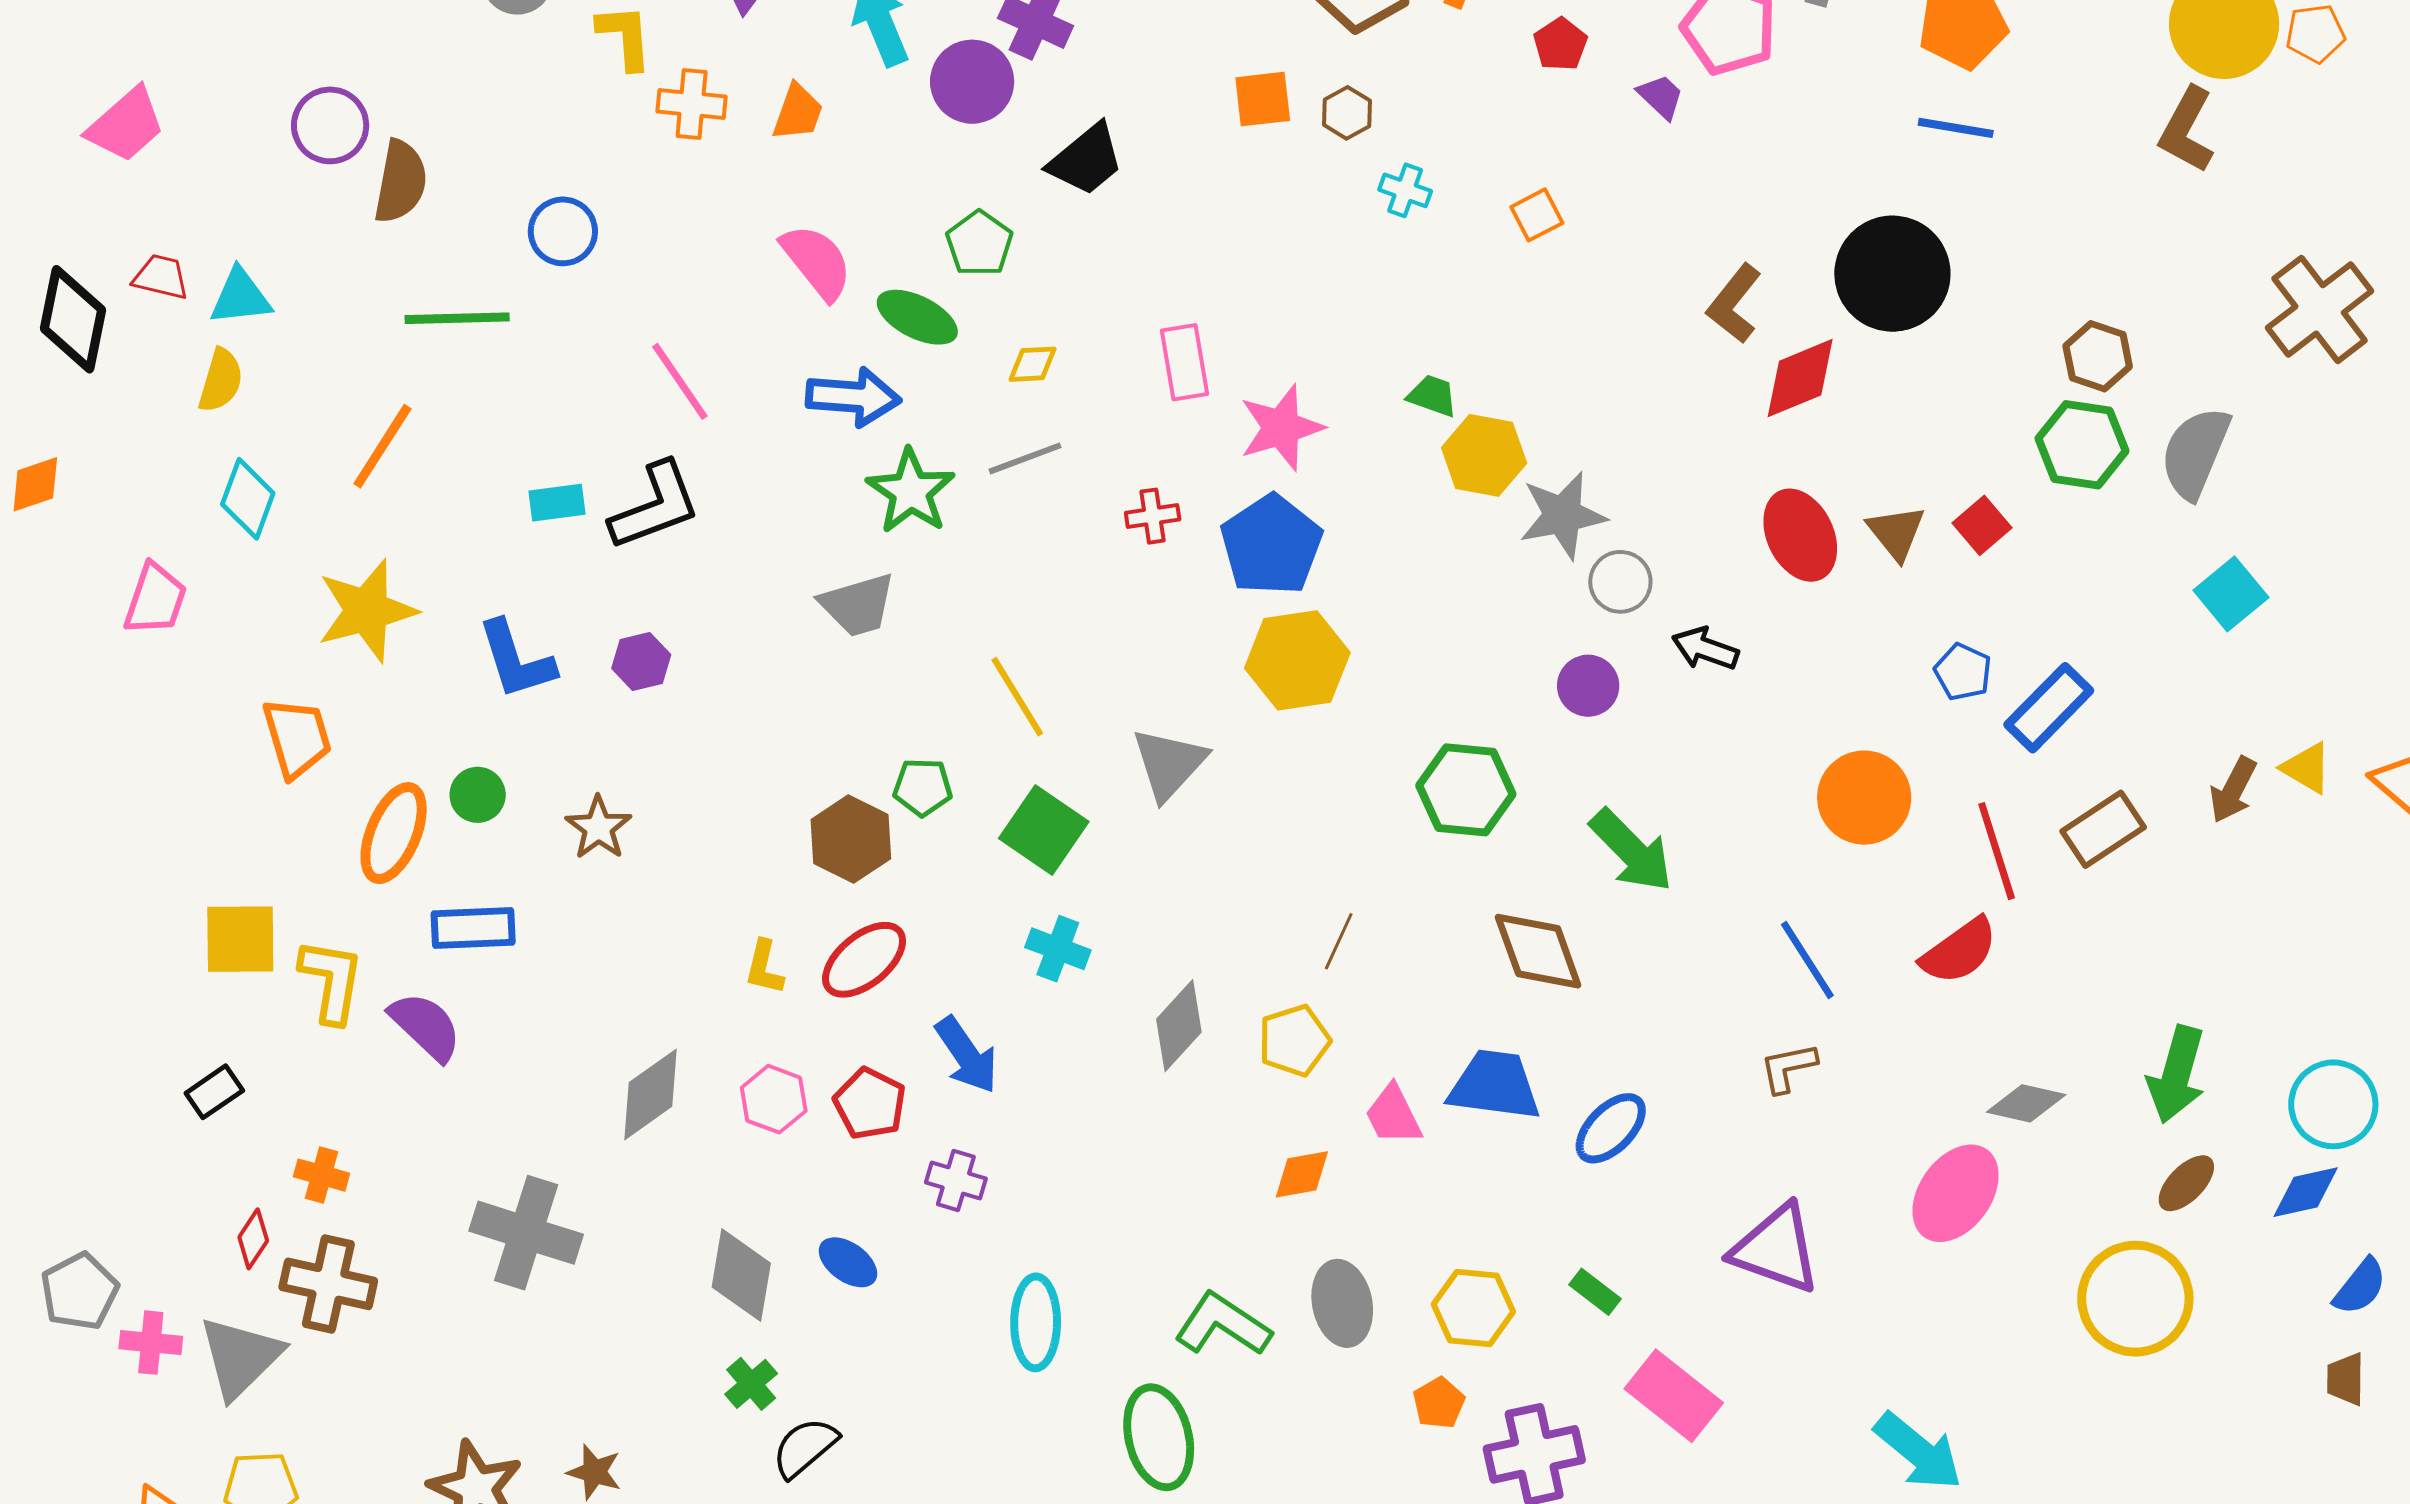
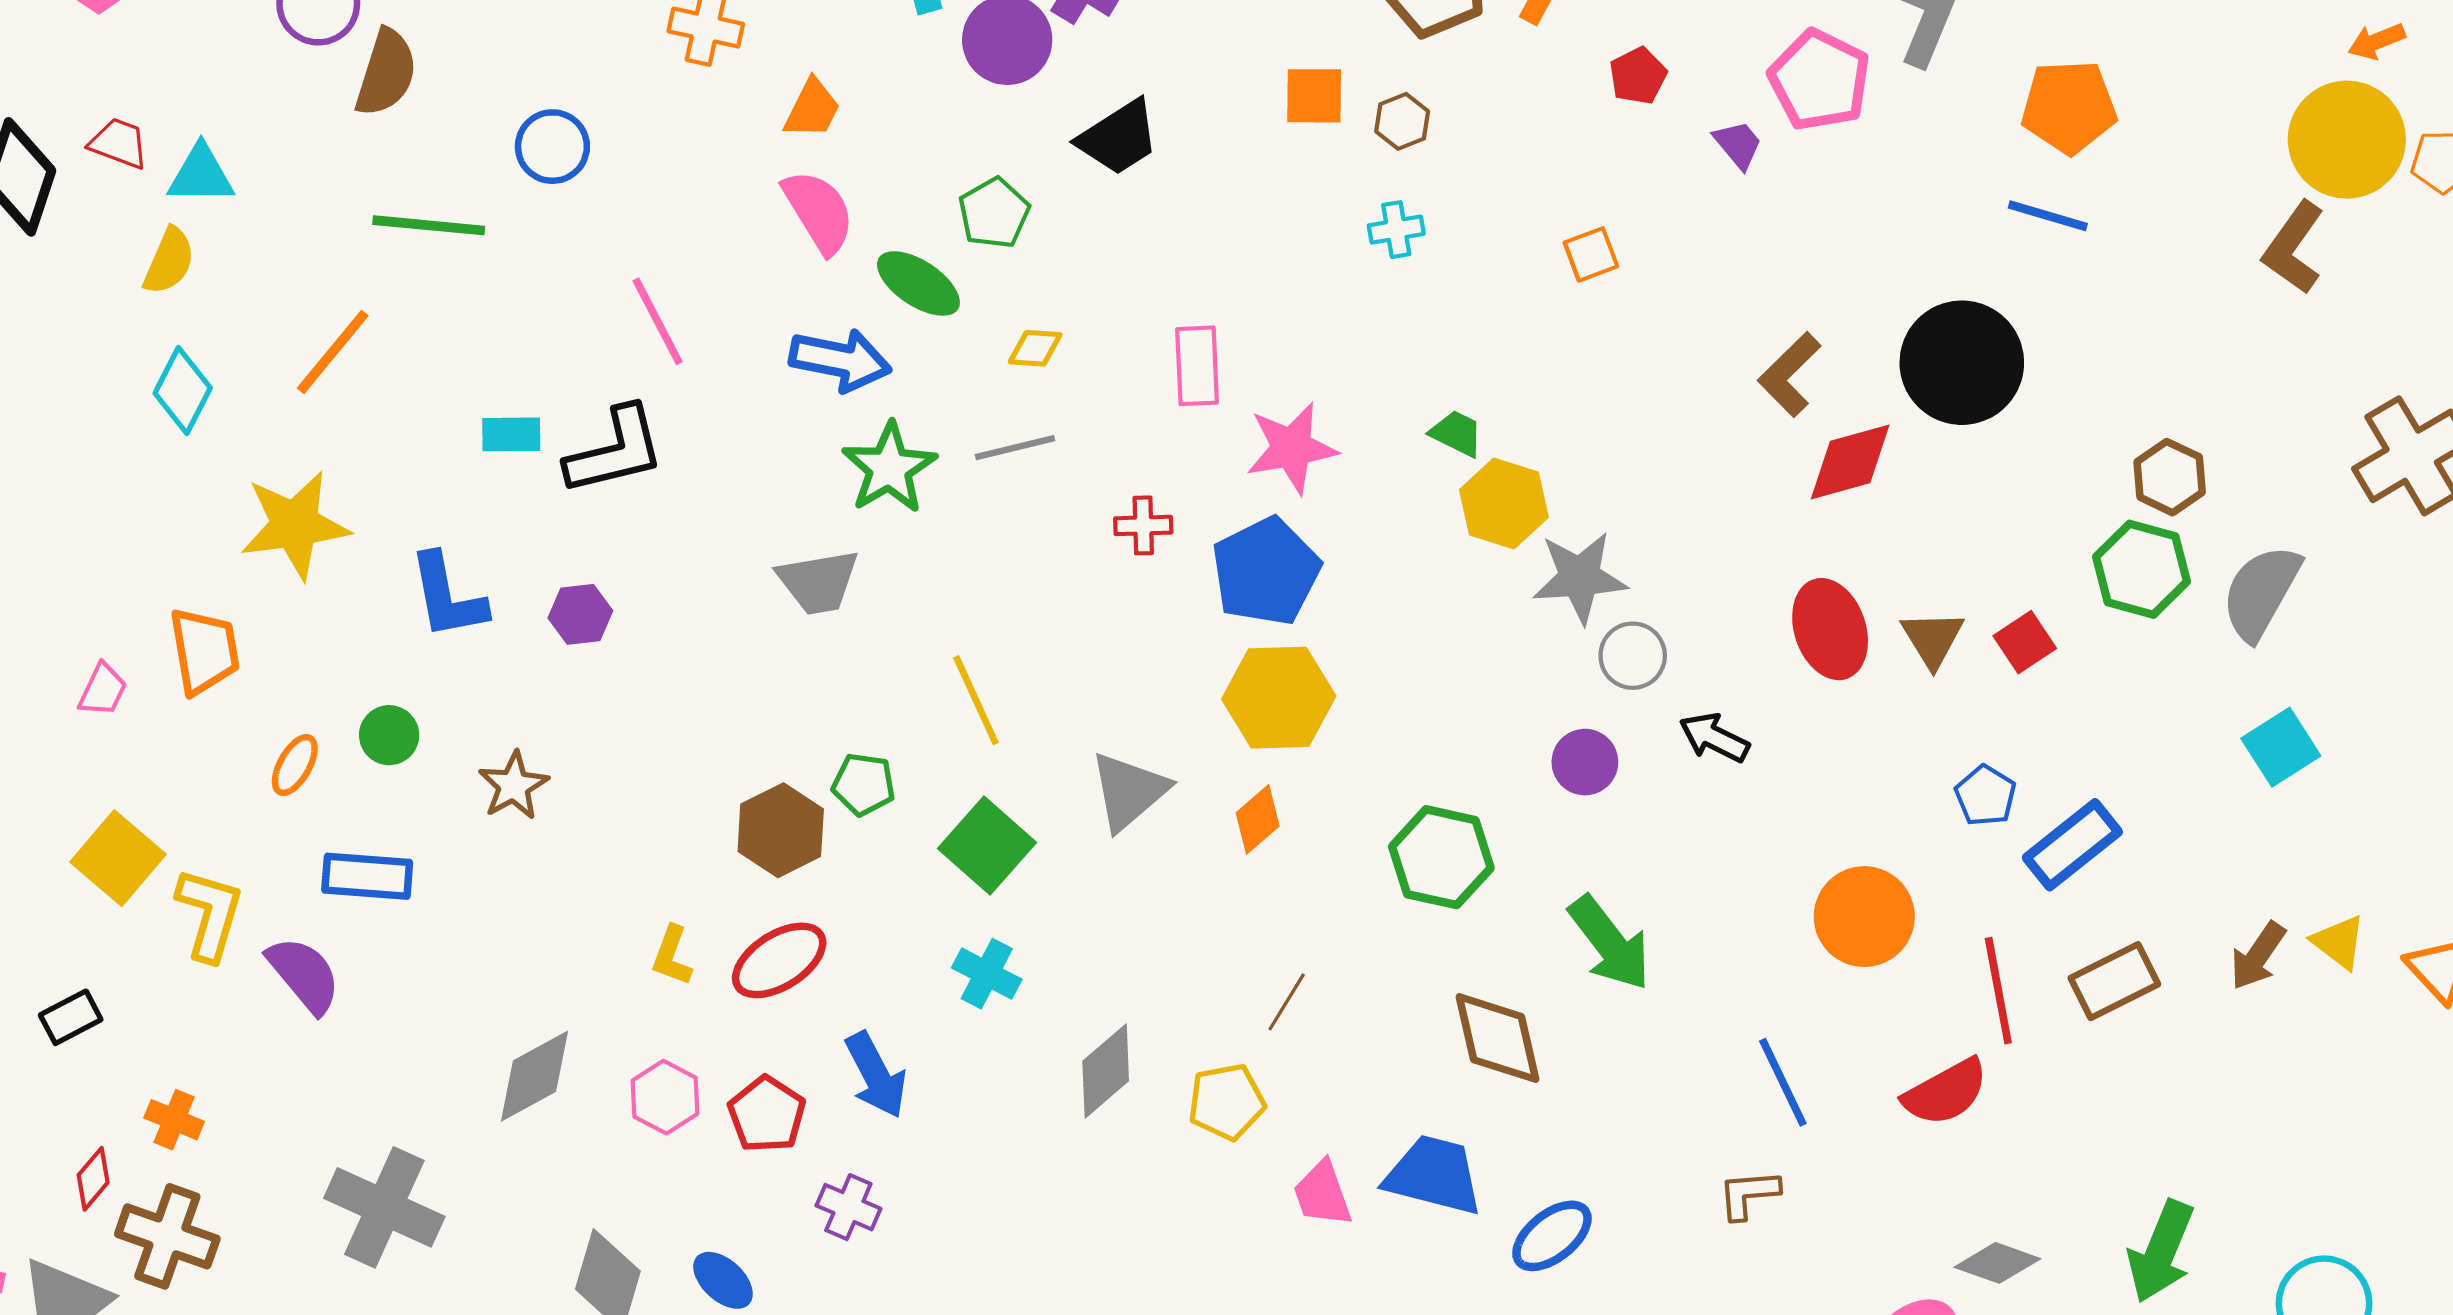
orange trapezoid: (798, 112) -> (812, 109), moved
cyan cross: (1405, 190) -> (1396, 230), moved, turned -36
pink trapezoid: (155, 599) -> (103, 690), moved, size x0.7
orange ellipse: (394, 833) -> (295, 765), size x0.6
yellow square: (240, 939) -> (118, 858), turned 34
orange diamond: (1302, 1174) -> (1258, 819), moved, turned -38

